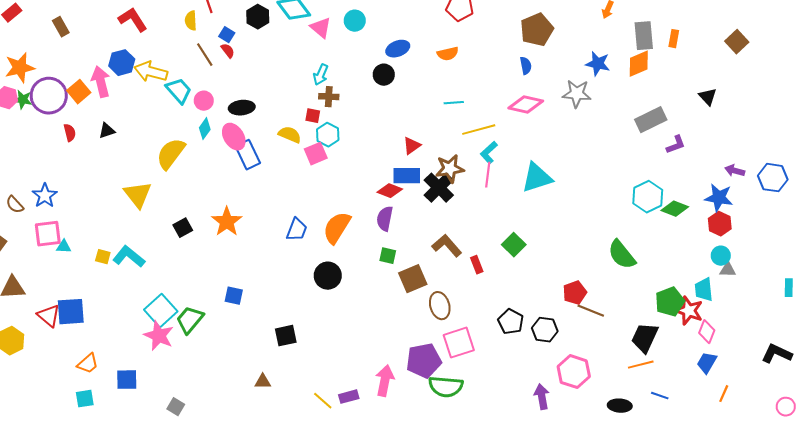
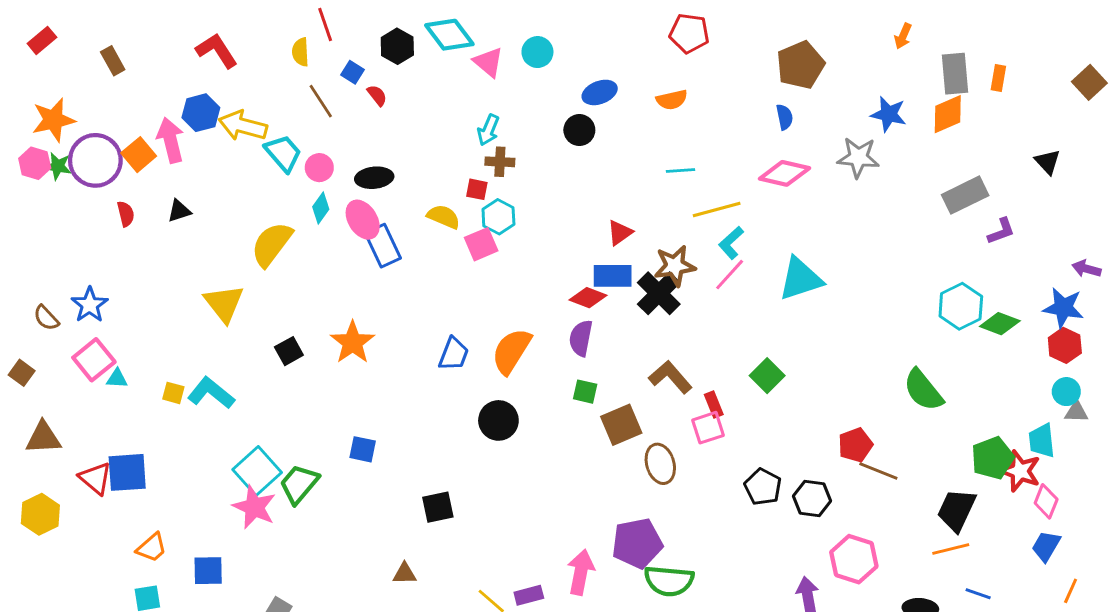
red semicircle: (228, 51) -> (377, 95), moved
pink line: (488, 175) -> (730, 275), turned 35
pink square: (48, 234) -> (94, 360), turned -32
pink square: (459, 343) -> (708, 428), moved, size x0.7

